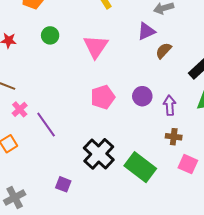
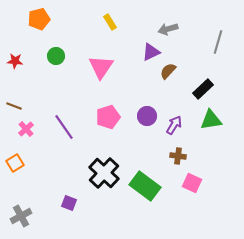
purple arrow: (170, 105) -> (174, 125), turned 36
purple line: (46, 125) -> (64, 127), moved

